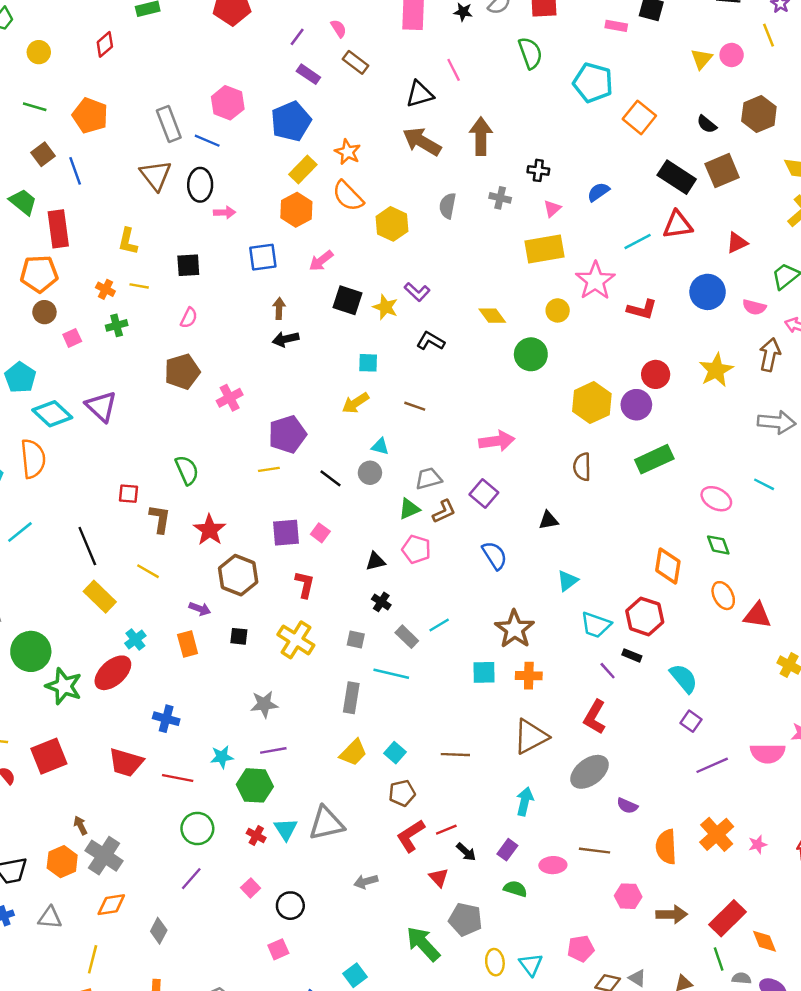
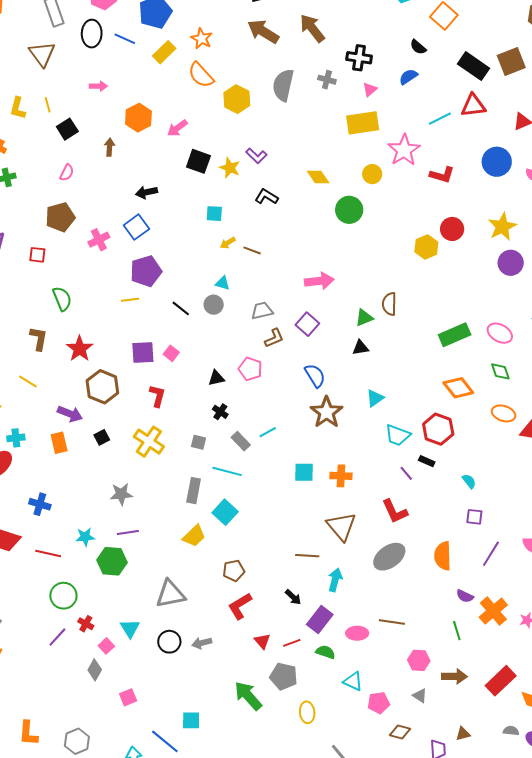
black semicircle: (707, 124) -> (418, 47), moved
brown arrow: (481, 136) -> (312, 28), turned -40
blue line: (207, 141) -> (125, 39), moved
black cross: (538, 170) -> (359, 58), size x1.4
black ellipse: (200, 185) -> (92, 34), moved
gray semicircle: (448, 206) -> (283, 85), size x1.5
orange hexagon: (296, 210) -> (138, 118), moved
blue square: (263, 257) -> (136, 227), moved, turned -30
black square: (188, 265) -> (67, 129), turned -30
yellow line: (139, 286) -> (48, 105), moved, turned 63
brown arrow: (279, 308) -> (109, 147), moved
yellow arrow: (355, 403) -> (228, 243), moved, size x0.7
yellow hexagon: (592, 403) -> (426, 247), moved, size x0.7
purple circle: (636, 405) -> (511, 263), moved
green rectangle: (654, 459) -> (455, 335), moved
red square: (129, 494) -> (37, 255), moved
green triangle: (409, 509) -> (364, 318), moved
orange diamond: (668, 566) -> (458, 388), turned -48
orange ellipse: (723, 596) -> (504, 413), turned -45
purple arrow: (200, 609) -> (70, 414), size x1.4
brown star: (515, 629) -> (327, 412), moved
black square: (239, 636) -> (102, 437), turned -35
cyan cross: (135, 639) -> (16, 438), turned 30
cyan semicircle: (684, 678) -> (469, 481), size x0.6
red L-shape: (595, 717) -> (395, 511), turned -56
purple square: (691, 721) -> (474, 517), turned -30
brown triangle: (531, 737) -> (341, 526), turned -44
cyan square: (395, 753) -> (225, 512), moved, size x1.4
brown line: (455, 755) -> (307, 556), moved
purple line: (712, 765) -> (491, 554), turned -36
purple semicircle: (627, 806) -> (465, 596), moved
cyan triangle: (286, 829) -> (130, 628), moved
red line: (446, 830) -> (292, 643), moved
red cross: (256, 835) -> (86, 624), moved
orange semicircle: (666, 847) -> (443, 556), moved
purple rectangle: (507, 850) -> (320, 620), size x1.5
black arrow: (466, 852) -> (293, 597), moved
black circle: (290, 906) -> (169, 642), moved
gray diamond: (159, 931) -> (95, 670), moved
green line: (719, 959) -> (457, 631), moved
cyan triangle: (531, 964) -> (353, 681), moved, turned -30
cyan square: (355, 975) -> (191, 720), turned 36
gray triangle: (637, 978) -> (420, 696), moved

